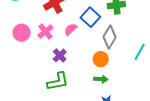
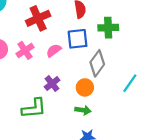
blue square: (90, 17) -> (78, 39), turned 36
purple cross: (60, 55) -> (52, 84), moved

